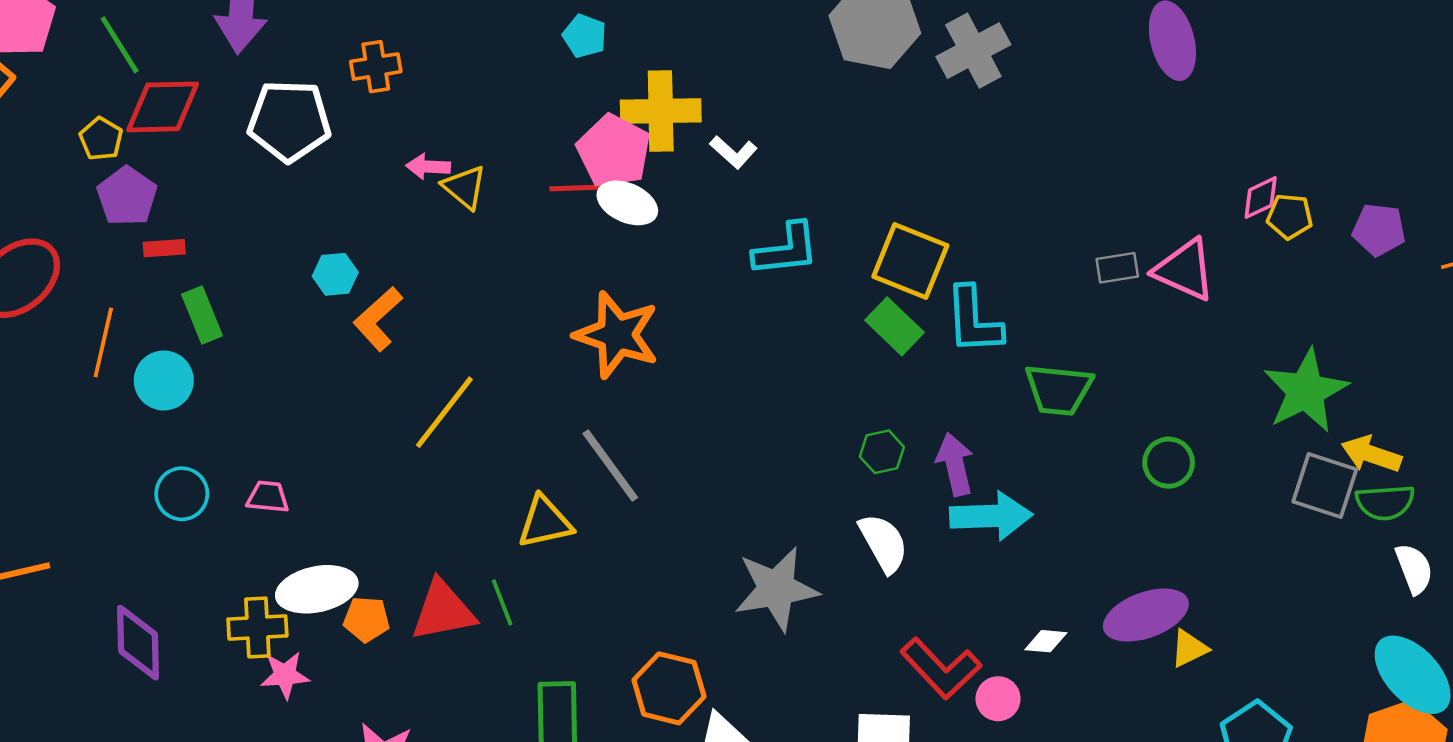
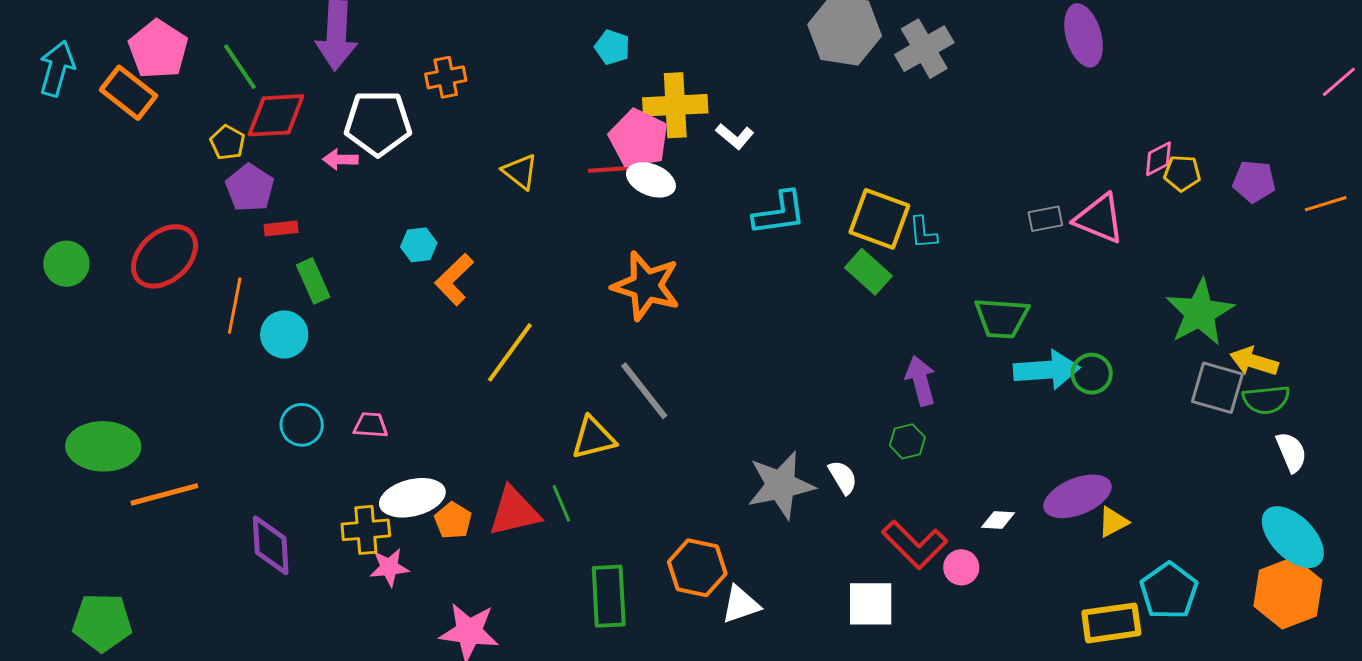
pink arrow: (428, 167) -> (340, 159), moved
cyan L-shape: (973, 320) -> (923, 233), moved, size x0.6
green hexagon: (882, 452) -> (907, 441), moved
cyan arrow: (991, 516) -> (1047, 370), moved
white semicircle: (884, 543) -> (843, 477), moved, size x0.7
orange pentagon: (366, 619) -> (453, 520), turned 30

